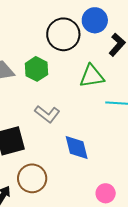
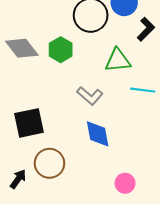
gray L-shape: (47, 114) -> (90, 96), moved

